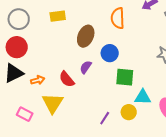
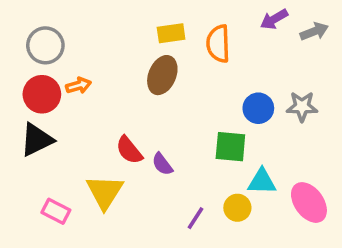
yellow rectangle: (58, 16) -> (171, 33), moved
blue circle: (110, 53) -> (258, 108), moved
purple semicircle: (86, 67) -> (162, 164), moved, turned -72
orange arrow: (38, 80) -> (79, 86), moved

